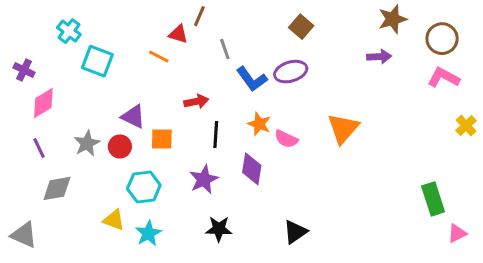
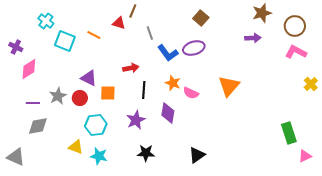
orange line: (159, 57) -> (94, 35), moved
purple line: (39, 148) -> (33, 103), moved, turned -64
cyan star: (148, 233) -> (99, 156), turned -30

